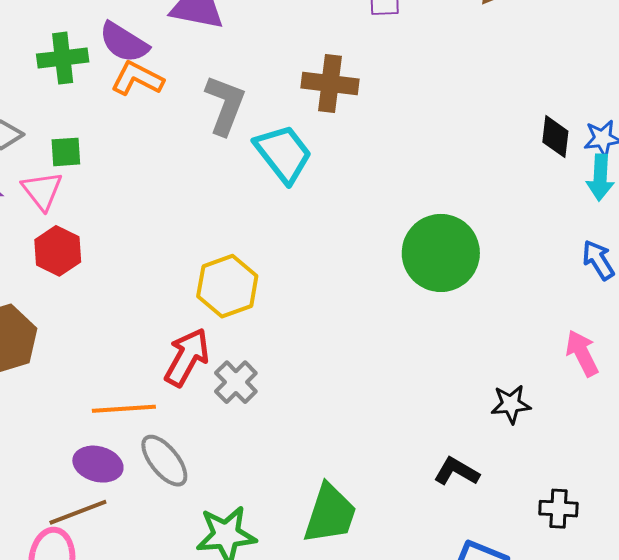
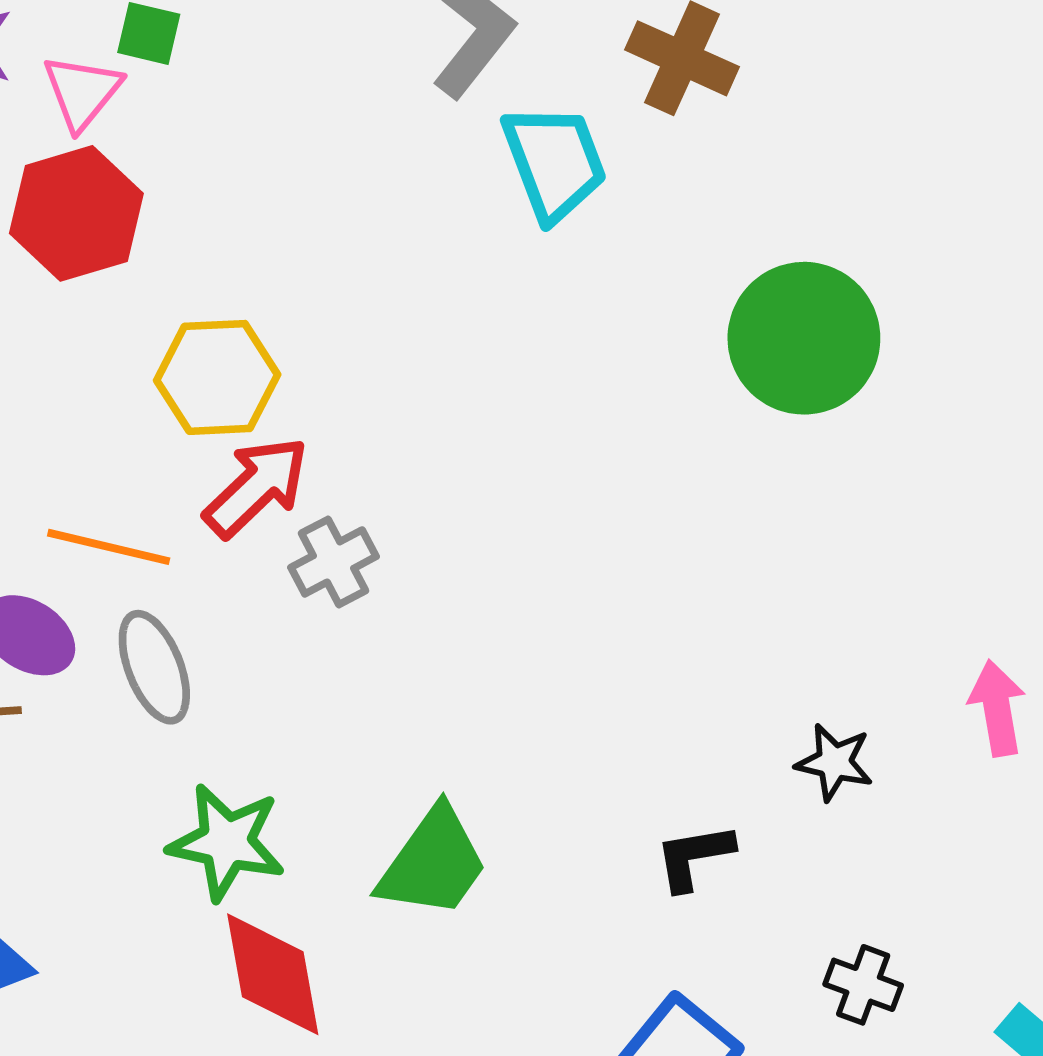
red hexagon: (58, 251) -> (76, 213), size x1.4
green circle: (441, 253) -> (804, 338), moved
yellow hexagon: (227, 286) -> (217, 377), moved
black L-shape: (457, 472) -> (694, 857), turned -57

